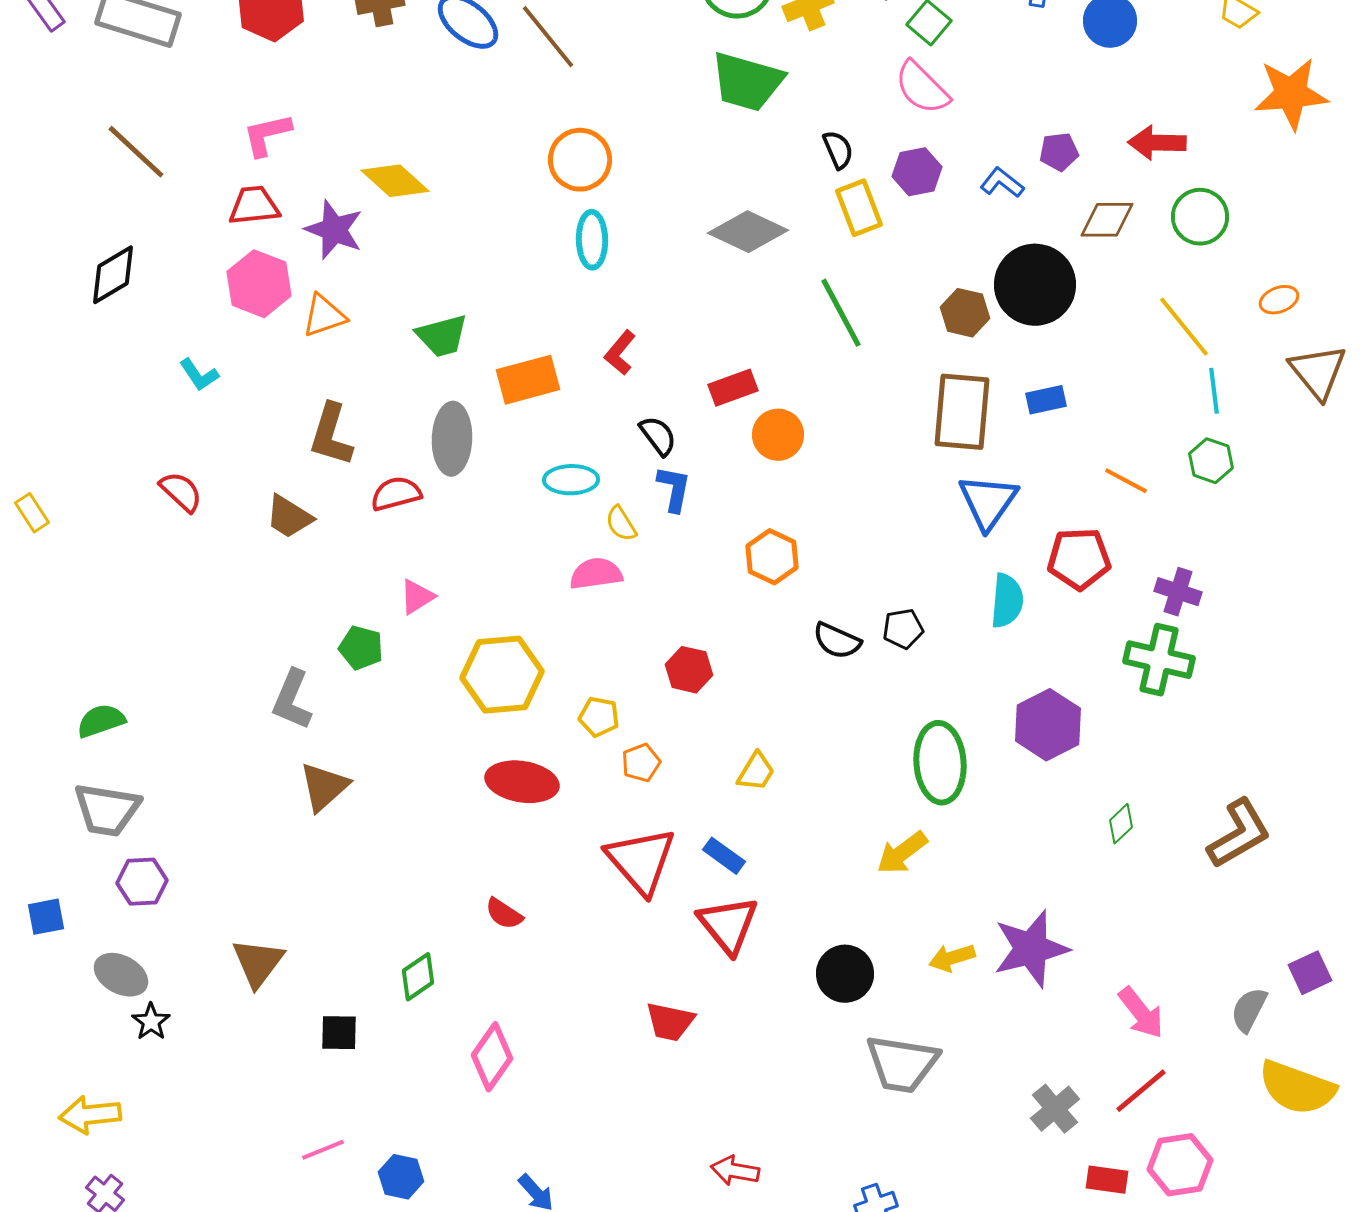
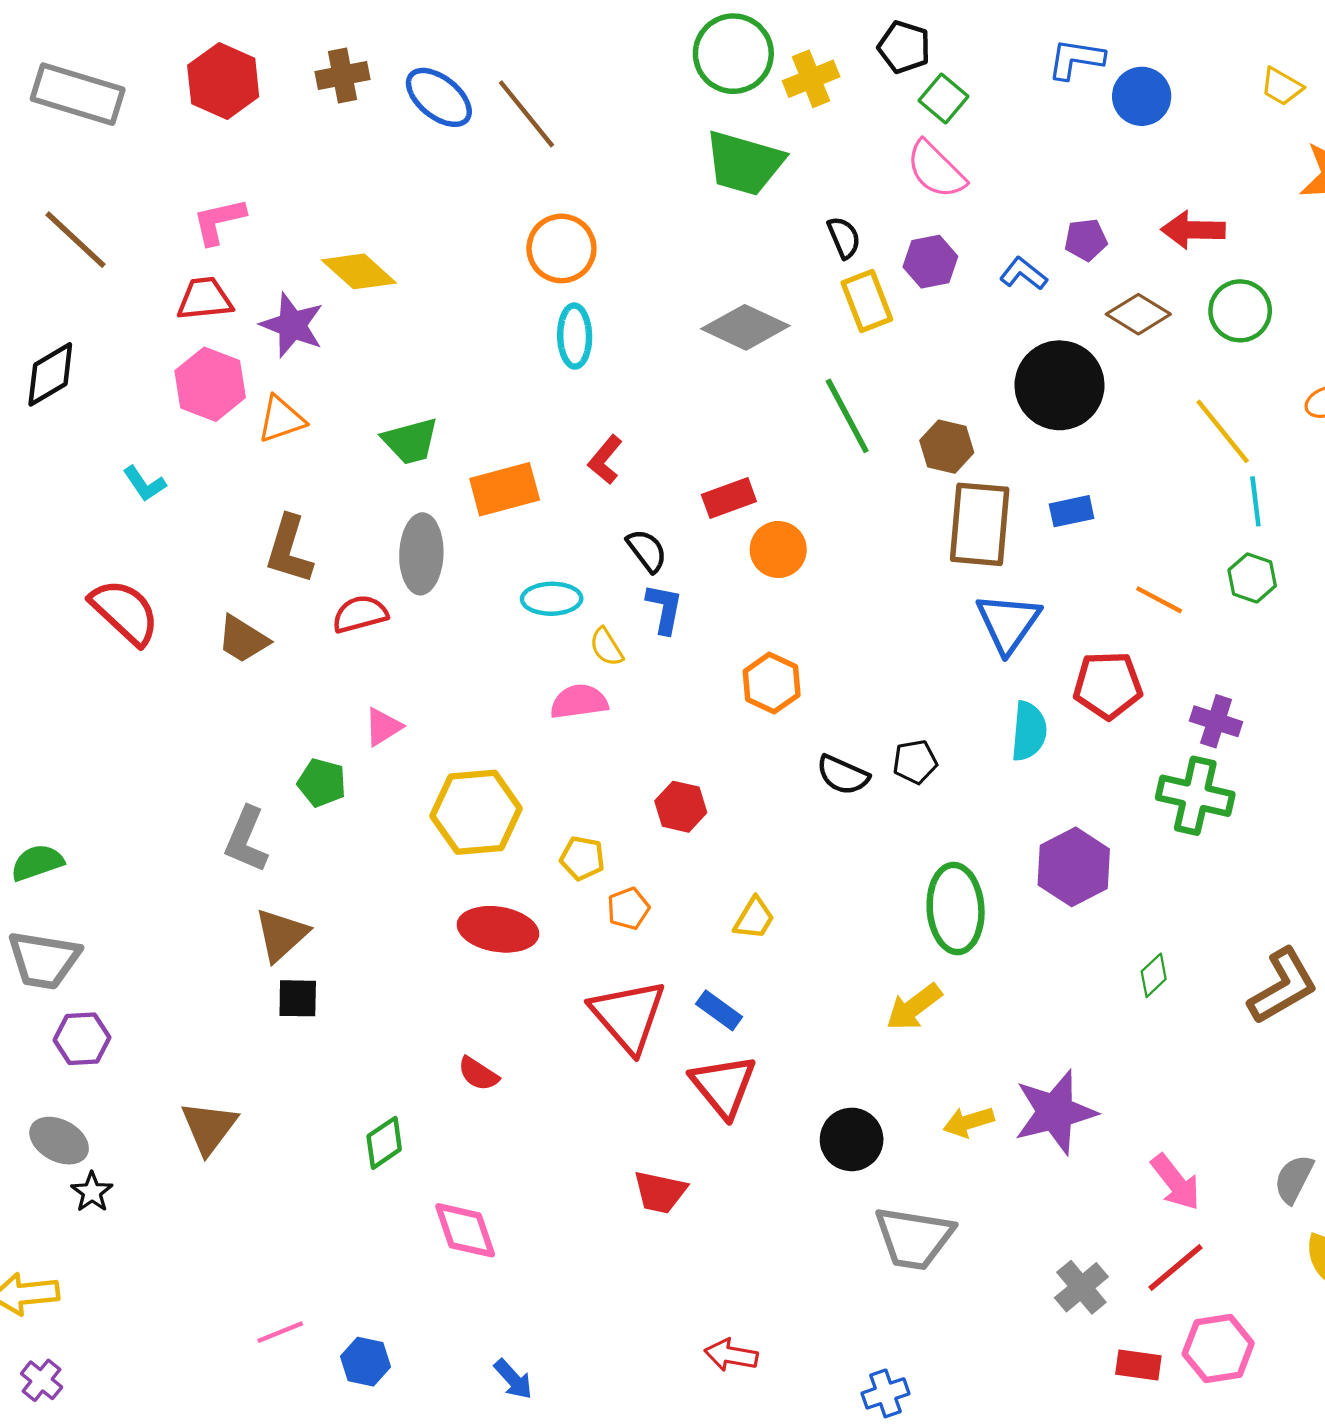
brown diamond: (1107, 220) -> (1138, 314), turned 32
brown hexagon: (965, 313) -> (947, 447), moved
red semicircle: (181, 492) -> (125, 612), size x1.5
black square: (339, 1033) -> (298, 998), moved
pink diamond: (492, 1057) -> (465, 1230), turned -54

